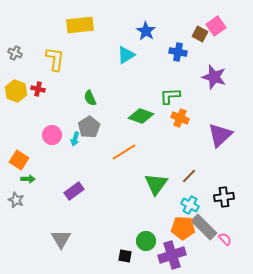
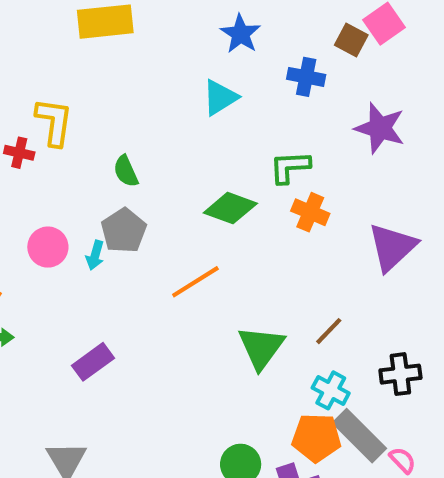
cyan triangle: (126, 55) -> (220, 97), moved
yellow L-shape: (55, 59) -> (54, 122), moved

